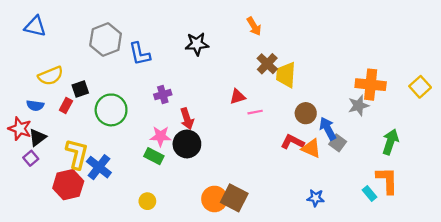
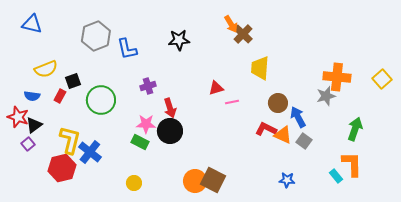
brown cross: (267, 64) -> (243, 34), moved
gray square: (338, 143) -> (304, 141), moved

